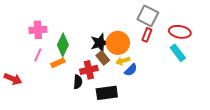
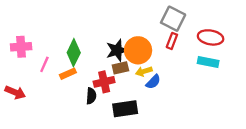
pink cross: (38, 30) -> (21, 47), moved
cyan rectangle: (178, 53) -> (208, 62), turned -42
brown rectangle: (103, 58) -> (120, 68), turned -64

